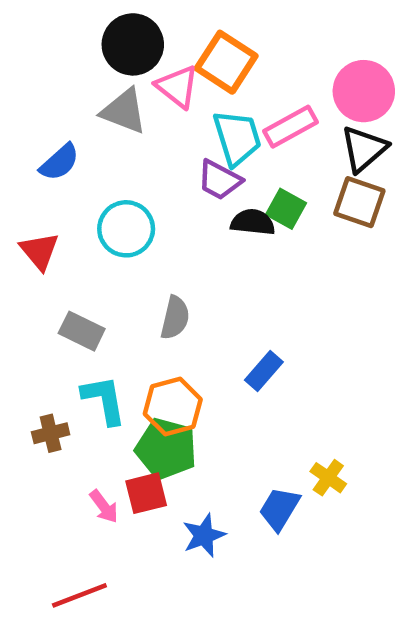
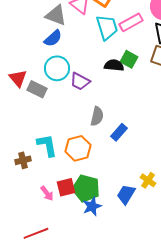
blue semicircle: (59, 162) -> (53, 38), moved
purple trapezoid: (219, 180) -> (80, 81), moved
gray semicircle: (175, 318) -> (97, 116), moved
gray rectangle: (82, 331) -> (37, 89), moved
green pentagon: (166, 449) -> (86, 188), moved

